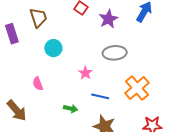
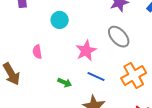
gray ellipse: (115, 53) -> (119, 37), turned 40
pink star: (85, 73) -> (86, 51), size x1.5

